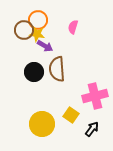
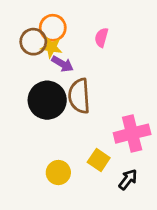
black circle: (34, 72) -> (47, 100), size x1.4
yellow circle: (42, 124) -> (58, 173), size x0.7

